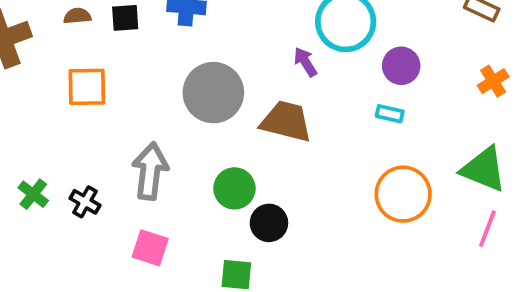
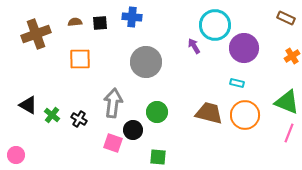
purple circle: (401, 66) -> (244, 48), size x1.5
cyan rectangle: (390, 114) -> (237, 83), moved
brown trapezoid: (286, 121) -> (209, 113), moved
black circle: (269, 223) -> (133, 130), moved

